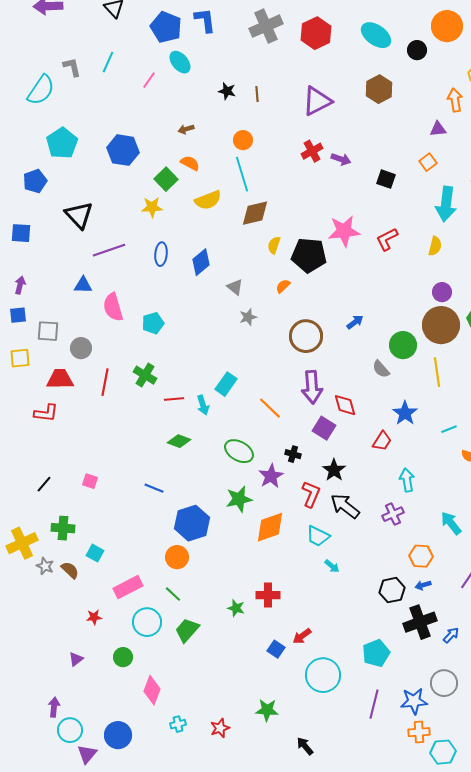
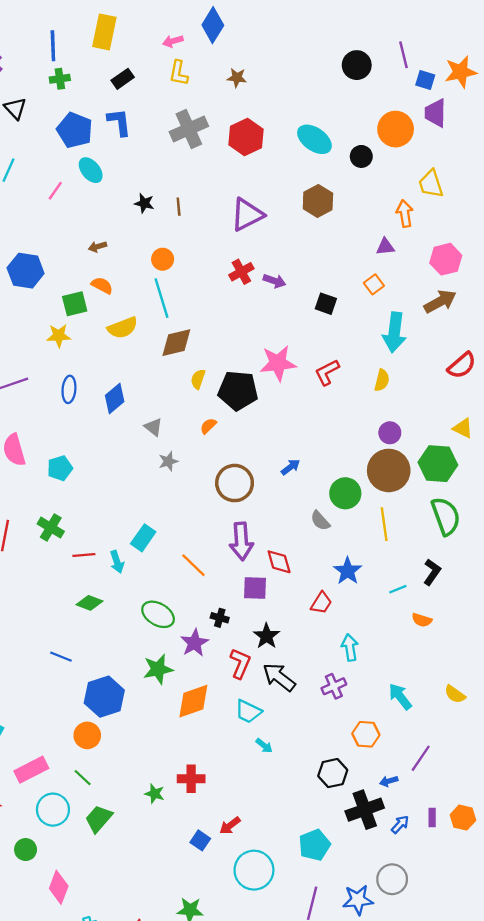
green square: (166, 179) -> (75, 304), turned 30
purple square: (324, 428) -> (255, 588), turned -30
blue arrow: (423, 585) -> (389, 781), moved

